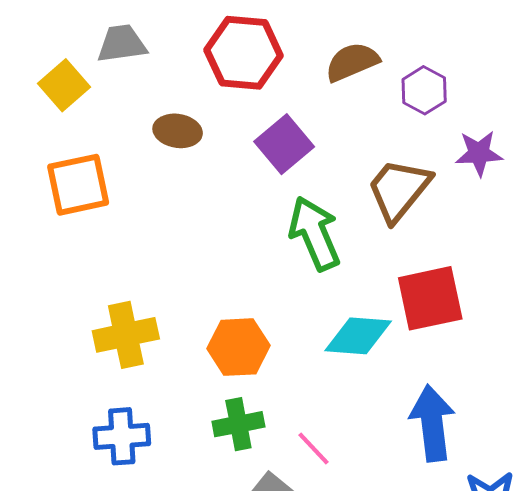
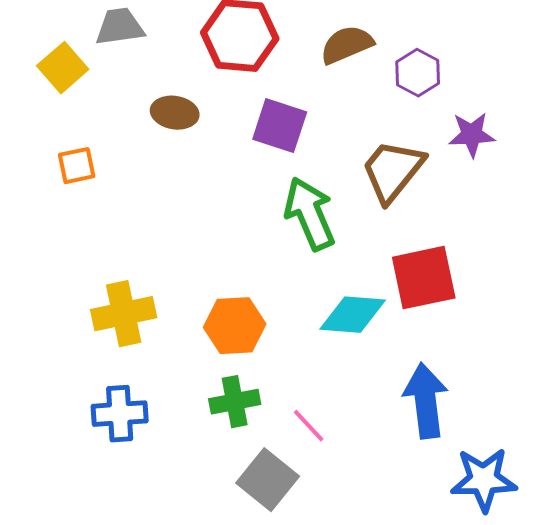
purple square: (284, 144) -> (280, 126), turned -32
orange square: (78, 185) -> (77, 166), size x0.6

